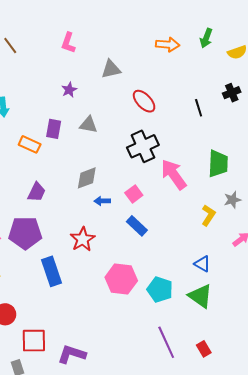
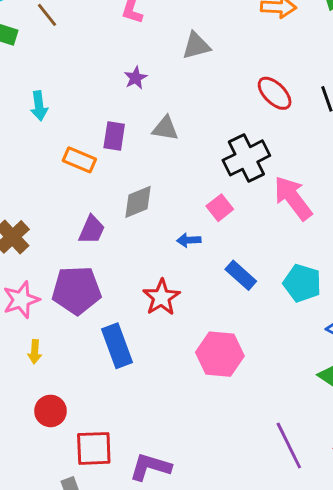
red ellipse: (144, 101) -> (275, 93), moved
gray diamond: (87, 178) -> (138, 202), moved
pink square: (134, 194) -> (220, 208), moved
cyan pentagon: (160, 290) -> (302, 283), moved

